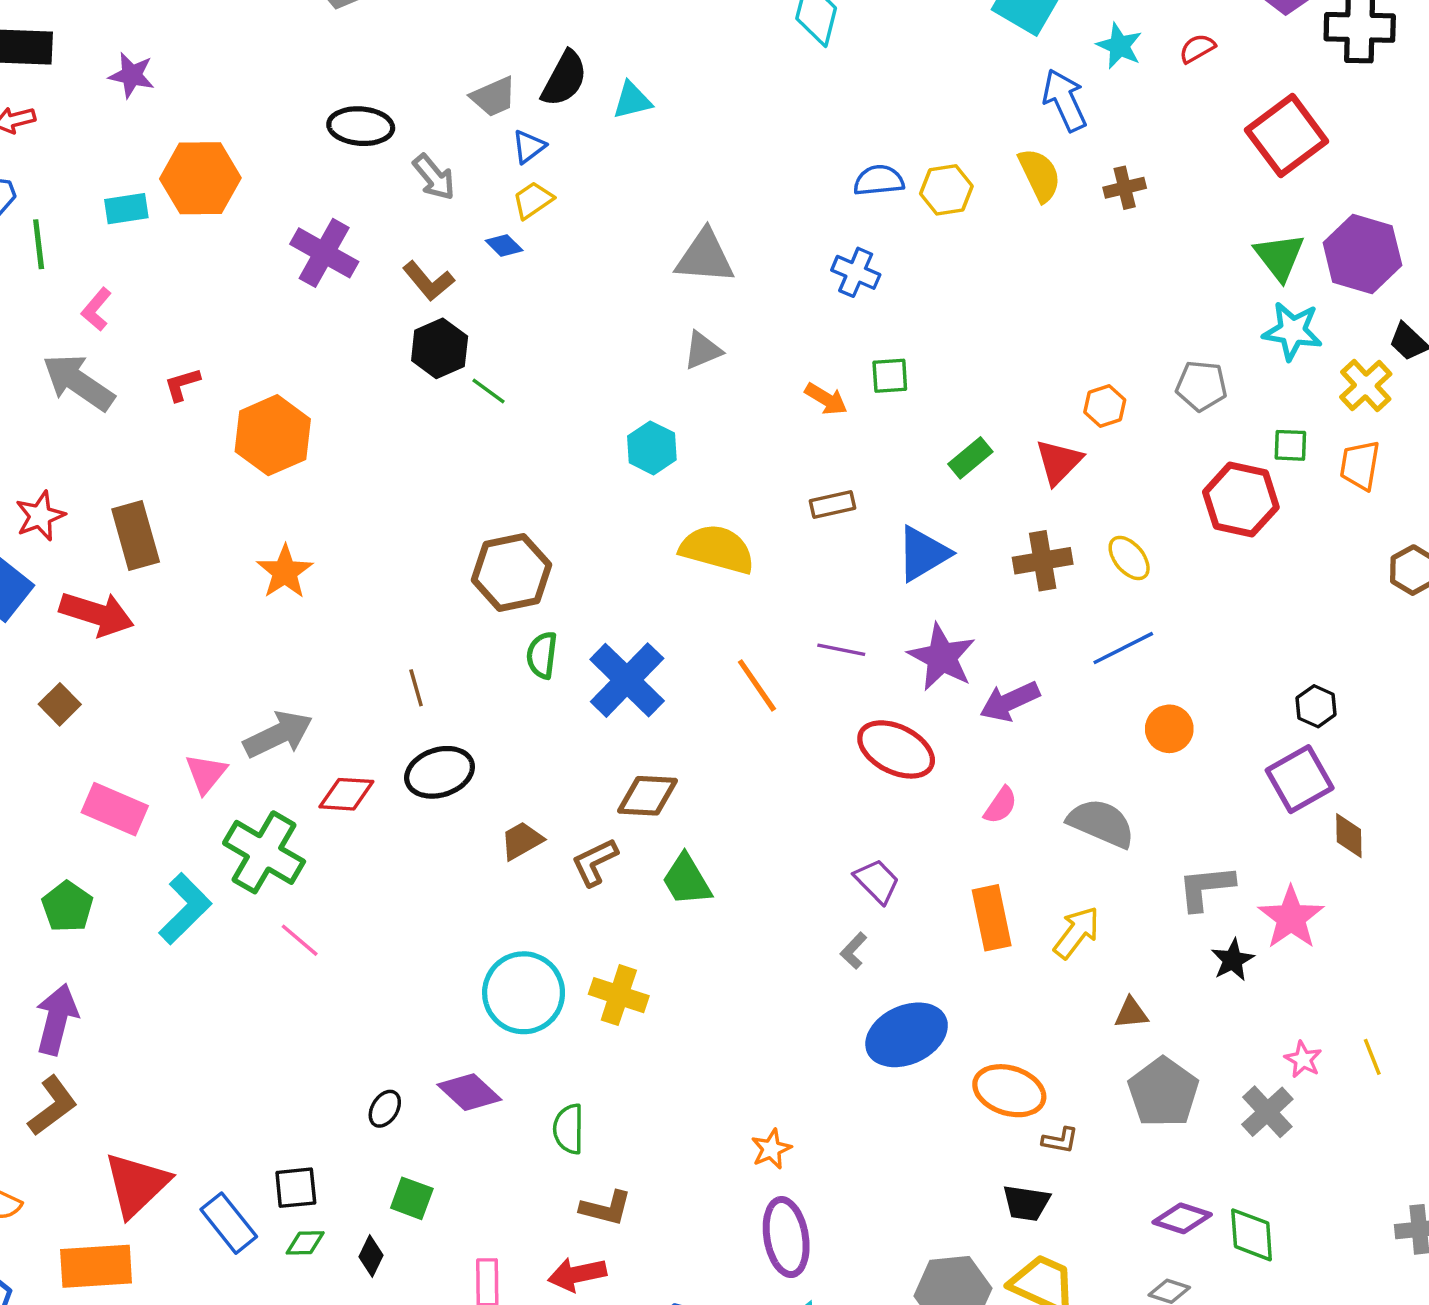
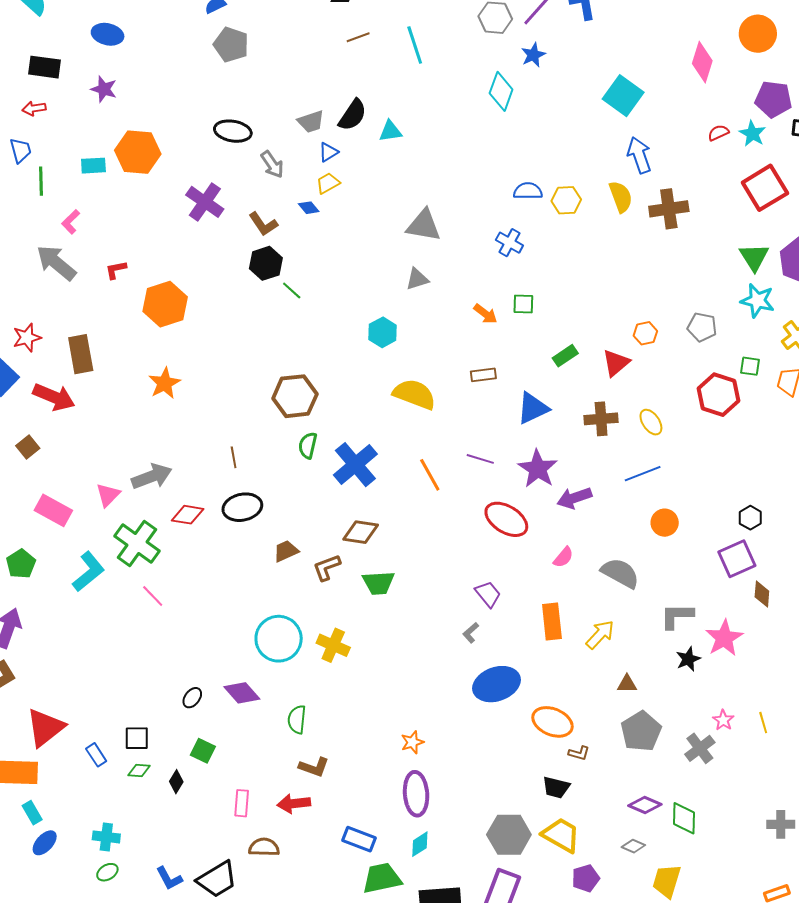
cyan star: (1119, 46) -> (752, 134), moved
brown cross: (1125, 188) -> (669, 209), size x1.6
green trapezoid: (687, 880) -> (379, 583), turned -68
blue rectangle: (229, 1223) -> (96, 755), size x0.7

